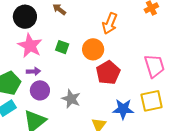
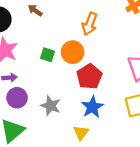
green square: (62, 47) -> (47, 55), moved
blue star: (123, 109) -> (92, 107), moved, turned -30

